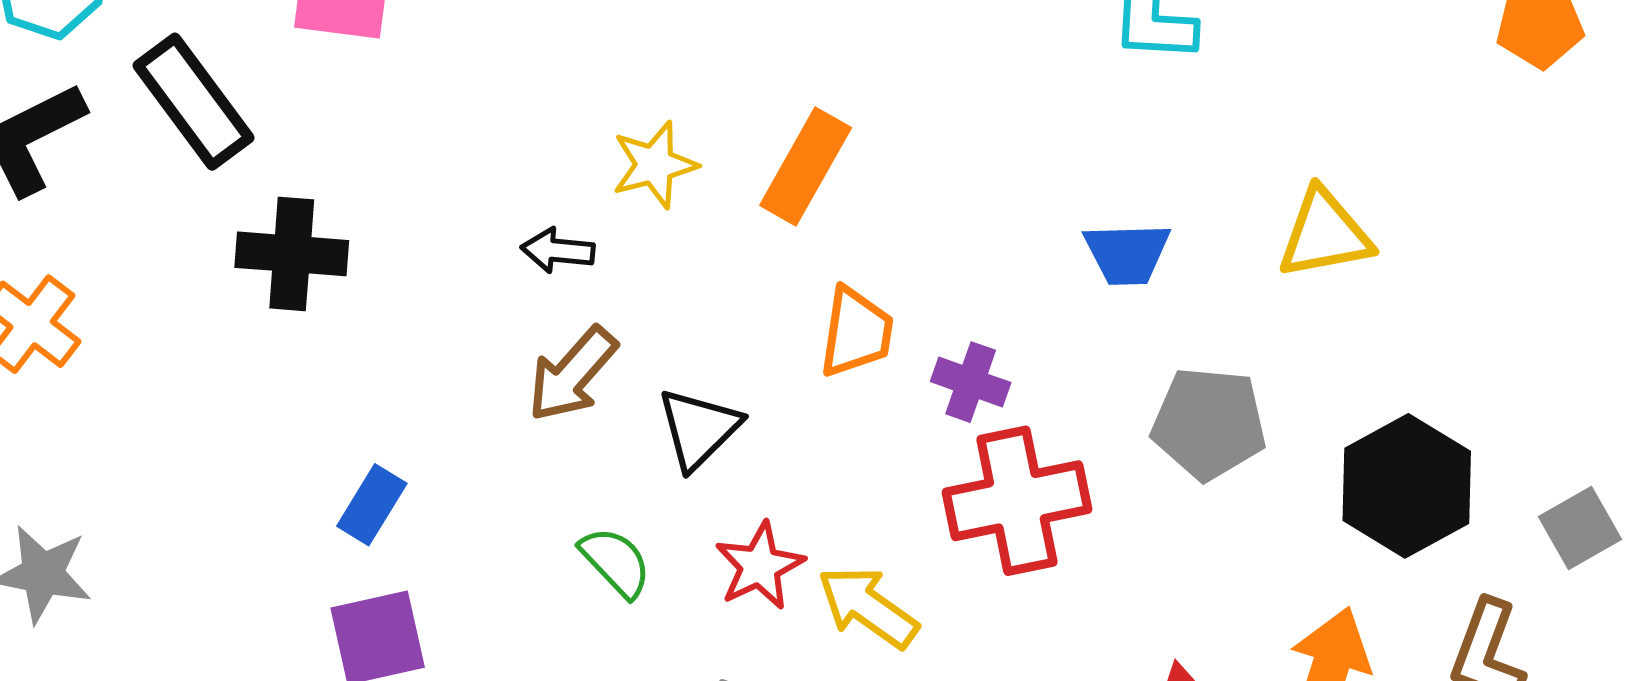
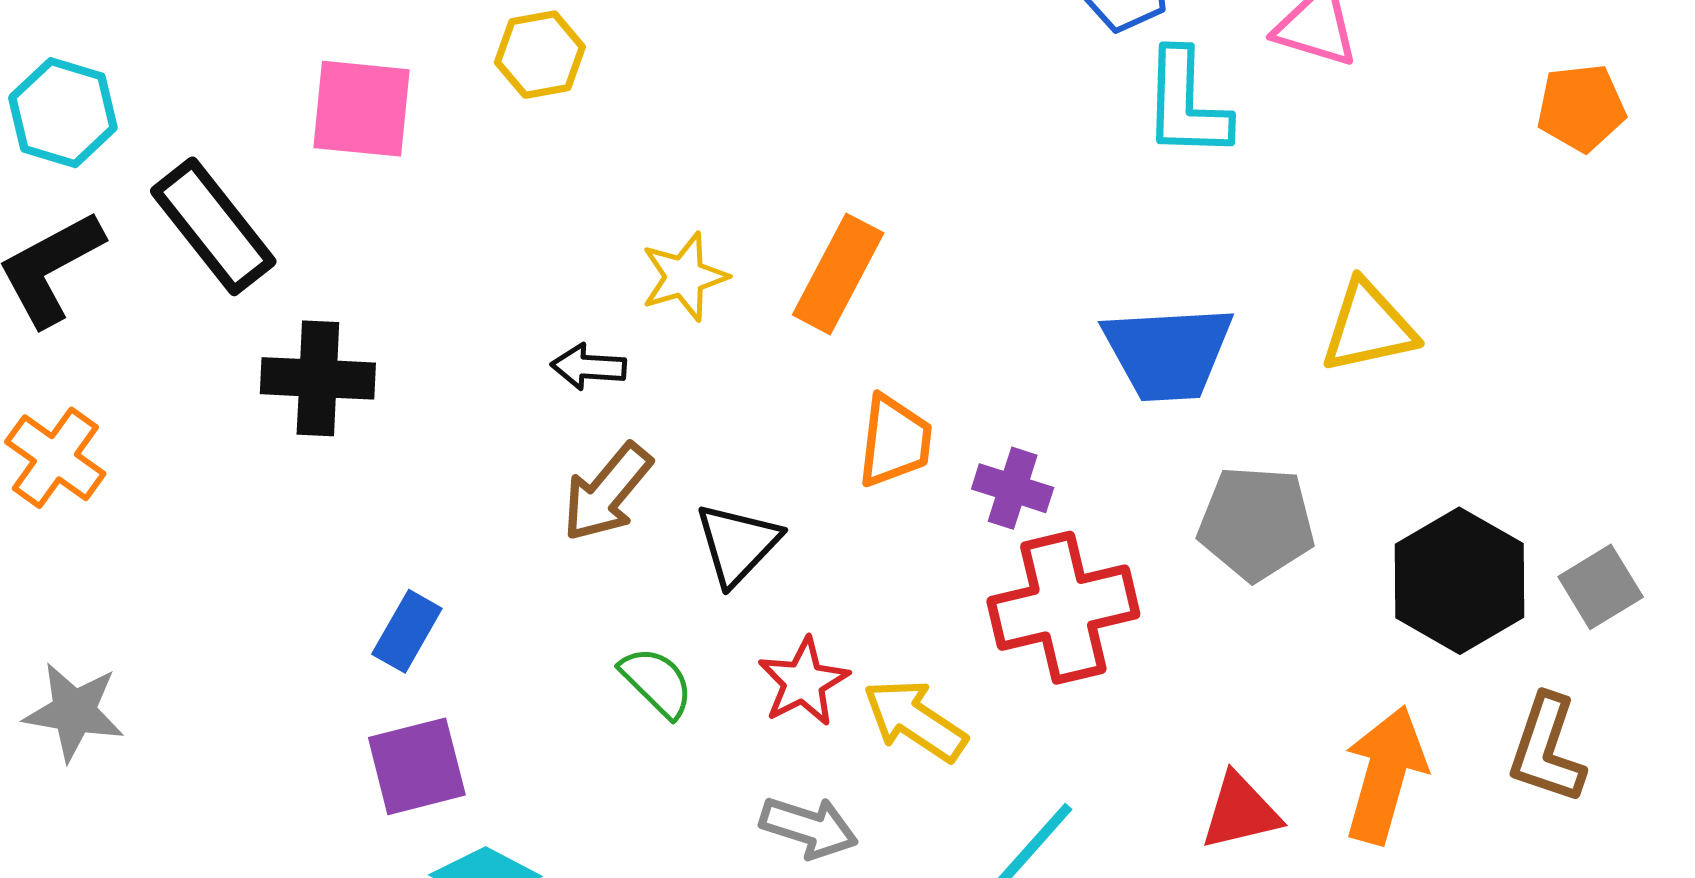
blue trapezoid: (1127, 254) -> (1168, 353), size x1.5
gray square: (1580, 528) -> (1601, 587), moved

